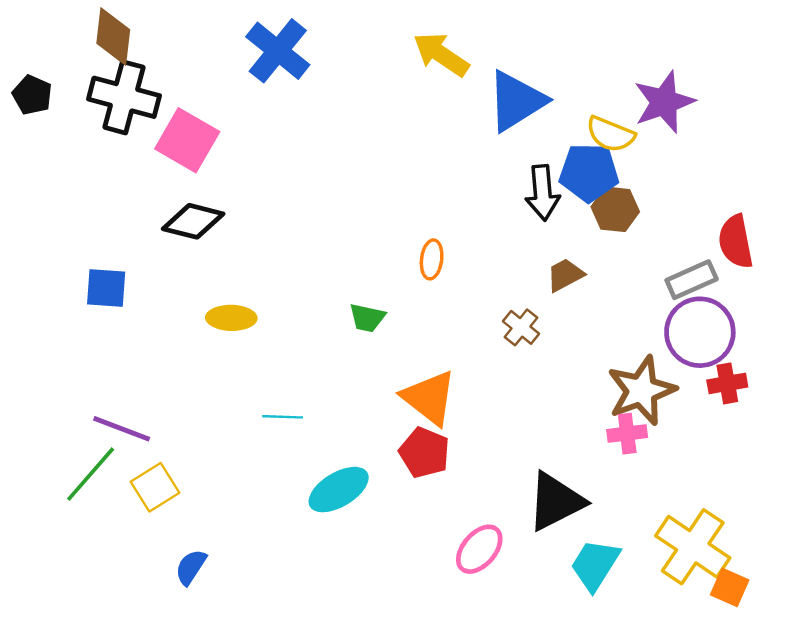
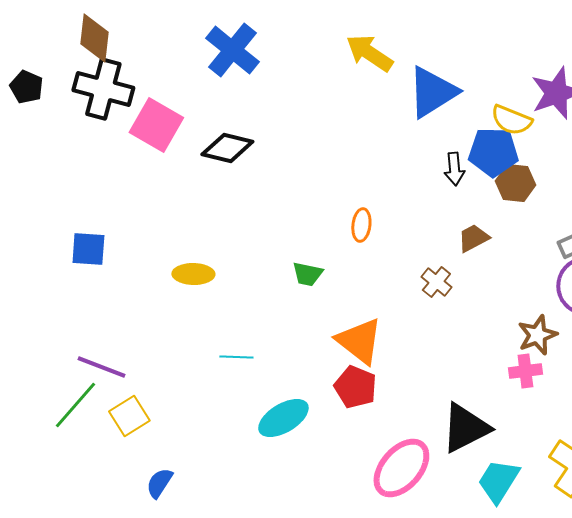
black arrow: (542, 193) -> (454, 169), size x0.7
black diamond: (193, 221) -> (227, 148), moved
brown star: (641, 391) -> (537, 335), size x0.7
pink ellipse: (479, 549) -> (401, 468), size x1.4

